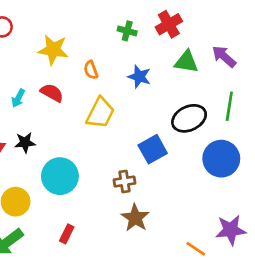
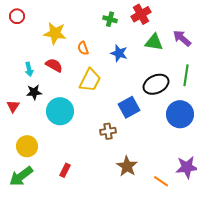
cyan arrow: (18, 98) -> (29, 69), turned -40
black star: (25, 143) -> (34, 92), moved
cyan circle: (60, 176) -> (60, 111), moved
brown star: (135, 218) -> (127, 166), moved

